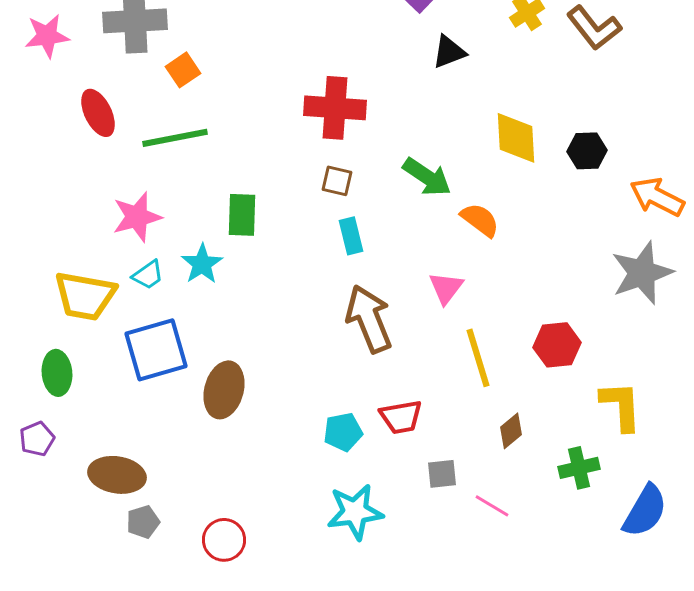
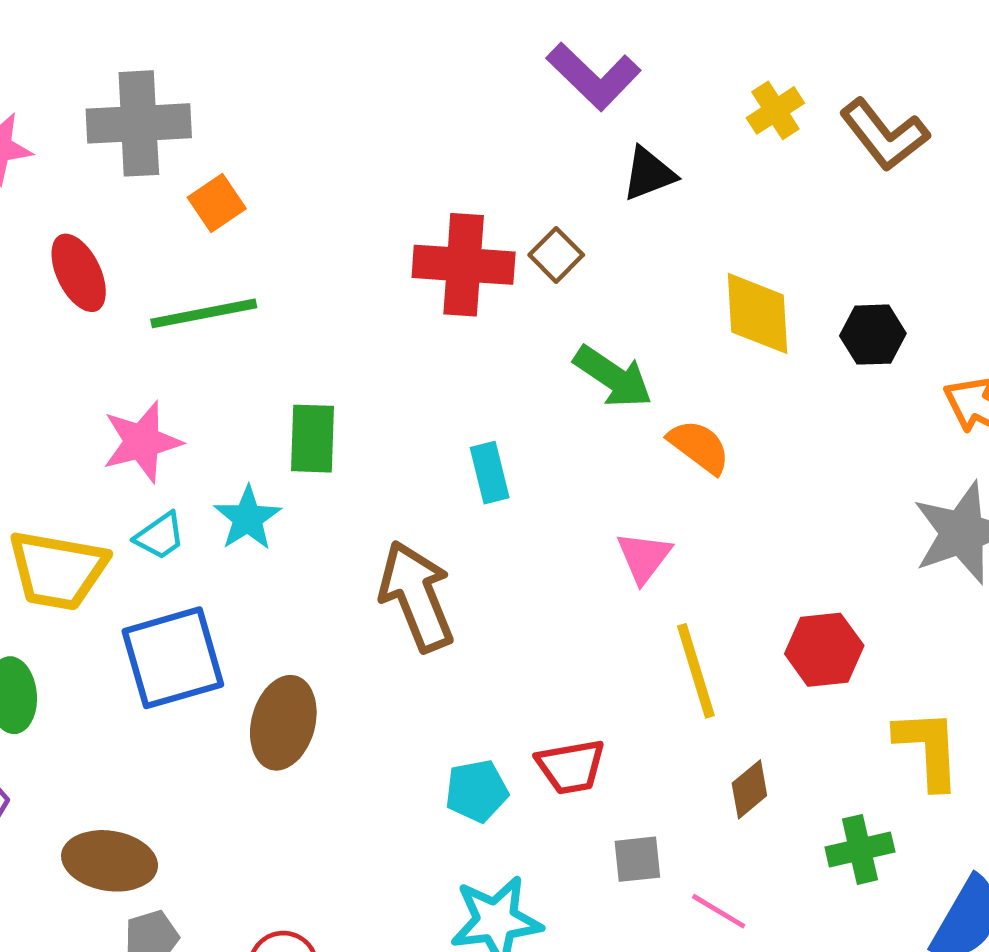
brown square: (337, 181) -> (556, 255), moved, turned 32
brown arrow: (369, 319) -> (417, 596), moved

